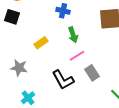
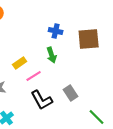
blue cross: (63, 11) -> (56, 31), moved
pink line: (77, 56) -> (34, 76), moved

